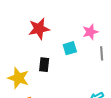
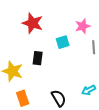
red star: (39, 29) -> (33, 23), turned 30

